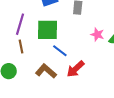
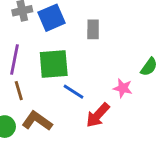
pink star: (97, 34) -> (123, 88), moved
brown L-shape: (46, 71) -> (37, 121), moved

